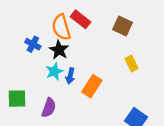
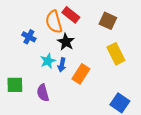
black star: (59, 50) -> (66, 42), moved
yellow rectangle: (131, 63) -> (116, 54), size x1.5
purple semicircle: (49, 108) -> (43, 93), turned 144

